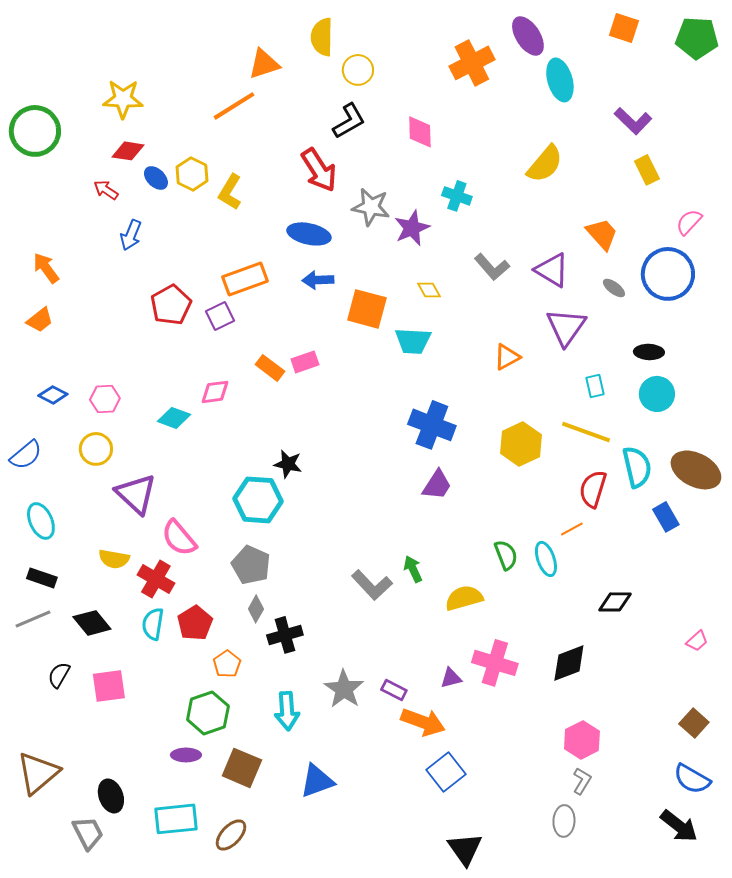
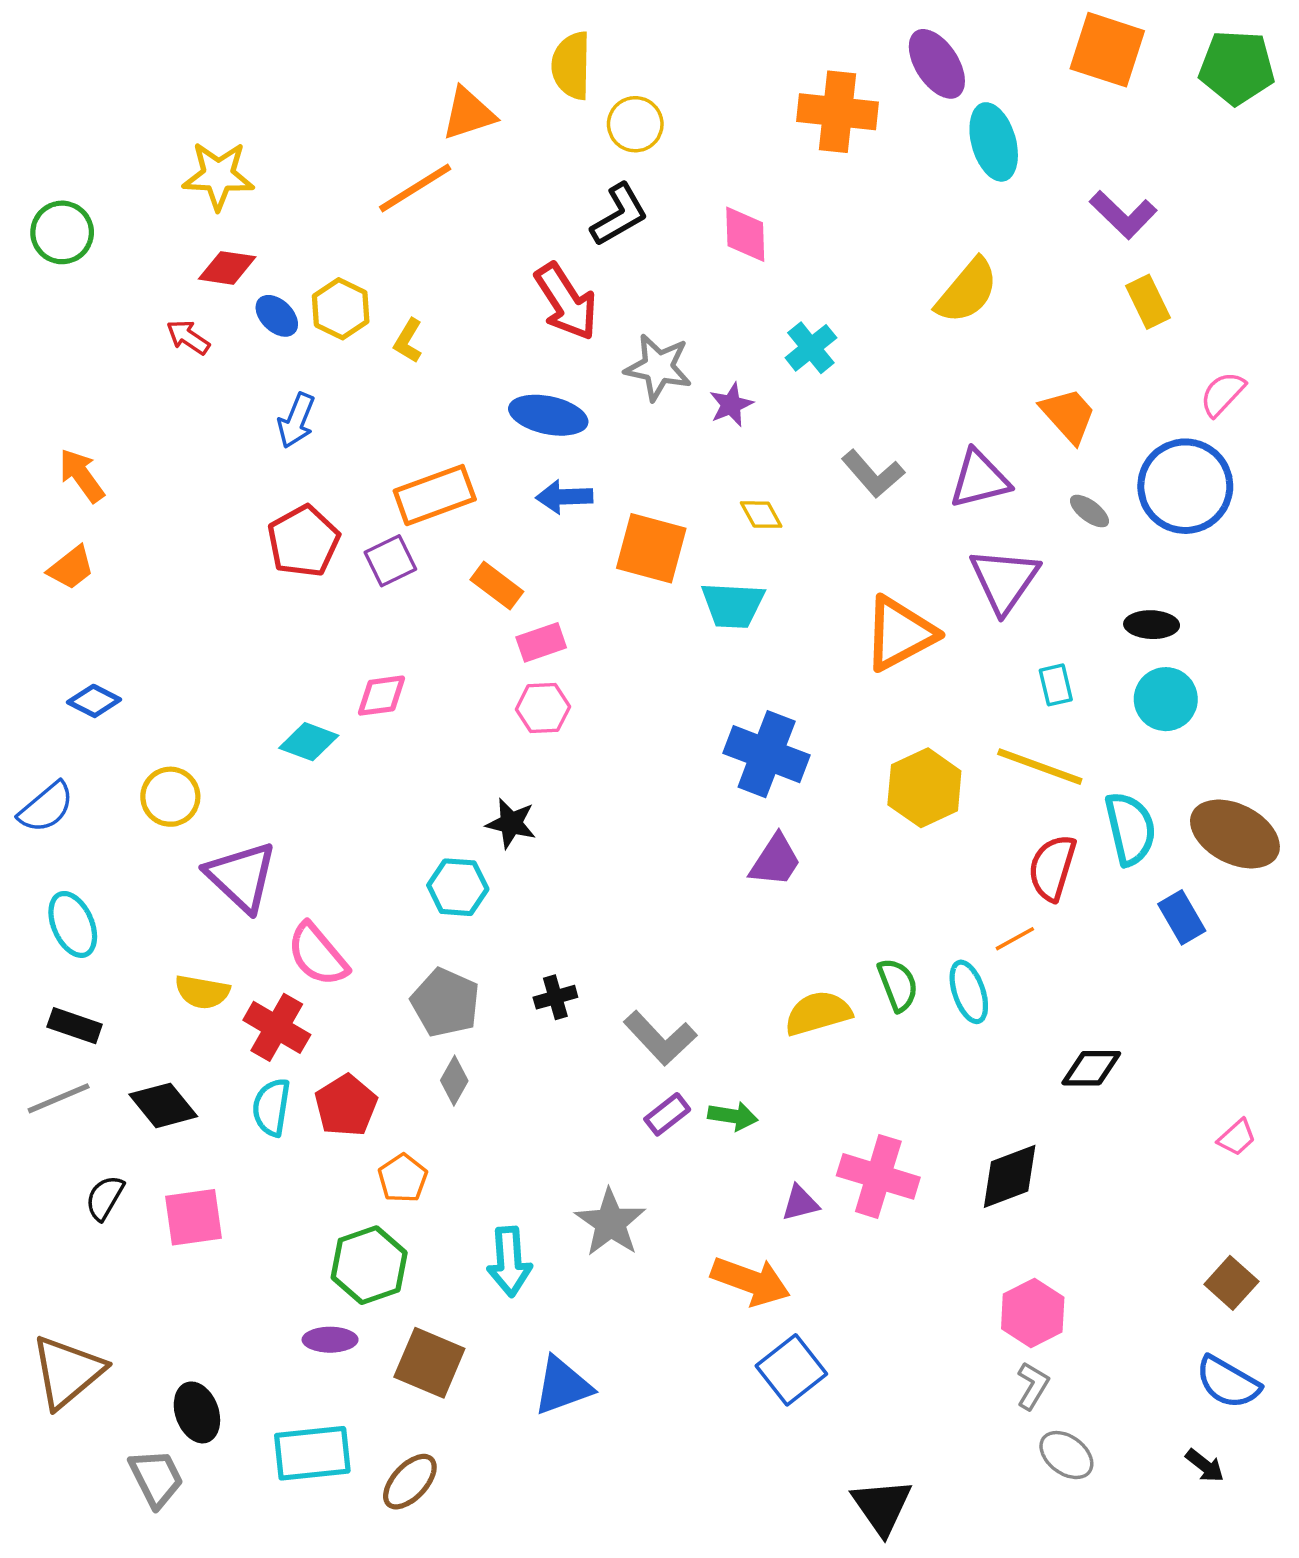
orange square: (624, 28) -> (1107, 50), size x1.4
orange cross: (472, 63) -> (838, 112), turned 33
green circle: (35, 131) -> (62, 232), size x0.7
yellow L-shape: (230, 192) -> (408, 341), size x0.7
cyan cross: (457, 196) -> (811, 348), turned 32
purple star: (412, 228) -> (731, 405), size x0.7
blue arrow: (131, 235) -> (296, 421), moved
purple triangle: (552, 270) -> (979, 479), turned -45
orange triangle: (507, 357) -> (900, 633), size x1.6
orange rectangle: (270, 368) -> (497, 586), moved
pink hexagon: (105, 399) -> (543, 708), moved
cyan hexagon: (258, 500) -> (458, 887), size x0.7
green arrow: (413, 569) -> (733, 1116), moved, turned 124
yellow semicircle: (464, 598) -> (818, 1013), moved
black cross: (285, 635) -> (555, 997), moved, size x0.7
purple rectangle: (394, 690) -> (667, 1114), moved, turned -65
gray ellipse: (564, 821) -> (1066, 1455), moved, turned -56
black arrow: (679, 826) -> (1205, 1466), size x0.6
black triangle: (465, 849) -> (882, 1506), moved

